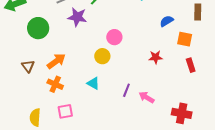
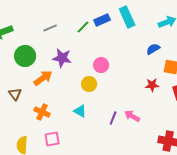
purple star: (77, 17) -> (62, 58), moved
red star: (156, 57) -> (152, 85), moved
orange arrow: (56, 61) -> (43, 78), moved
pink arrow: (147, 97) -> (132, 116), moved

